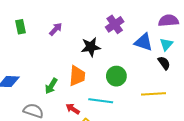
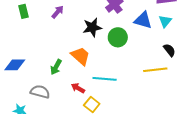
black semicircle: (164, 63) -> (169, 50), moved
orange trapezoid: (77, 76) -> (81, 56), turned -50
green circle: (116, 76) -> (118, 37), moved

